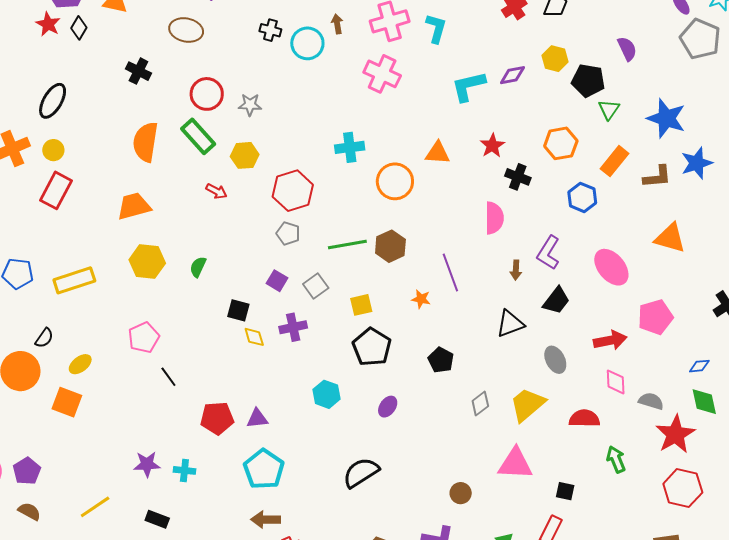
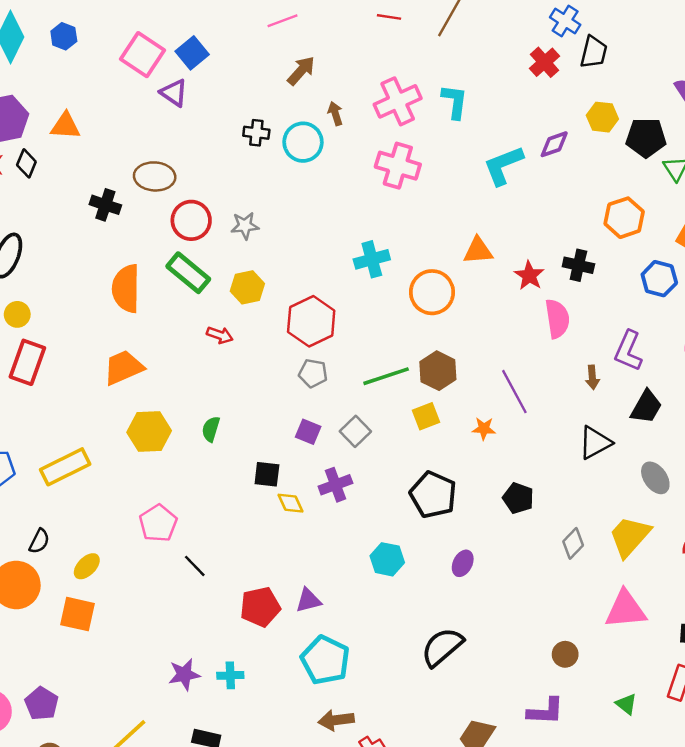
brown ellipse: (186, 30) -> (155, 176), moved
red star: (492, 146) -> (529, 275), moved
yellow square: (361, 305) -> (426, 416), moved

